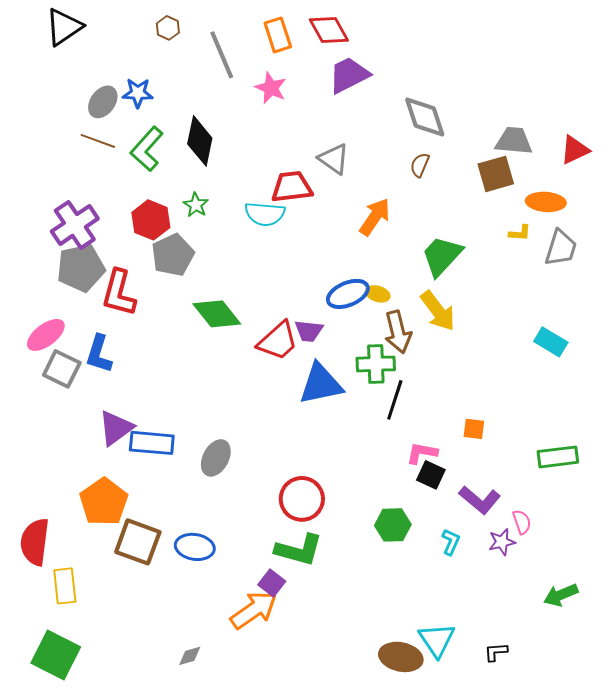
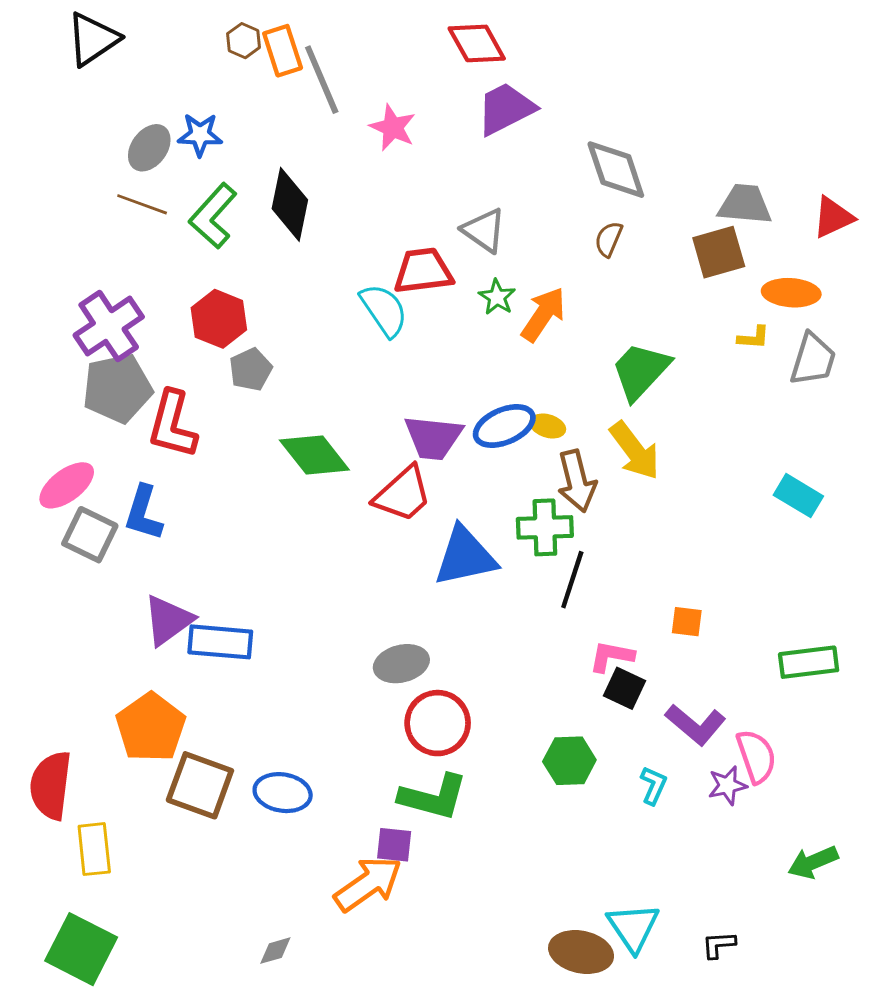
orange rectangle: (278, 35) -> (283, 51), moved
green star: (196, 205) -> (497, 297), moved
cyan semicircle: (265, 214) -> (384, 310), turned -129
gray pentagon: (173, 255) -> (251, 369), size x0.7
purple trapezoid: (309, 331) -> (433, 438), moved, size x1.4
gray ellipse: (216, 458) -> (401, 664), moved, turned 48
pink semicircle: (522, 522) -> (756, 756), size x1.5
purple square: (272, 583) -> (394, 845), turned -32

